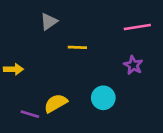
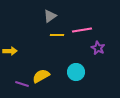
gray triangle: (49, 22) -> (50, 16), moved
pink line: (137, 27) -> (82, 30), moved

